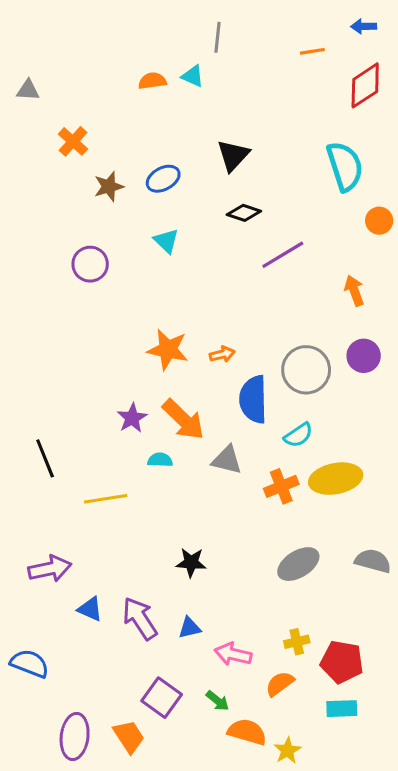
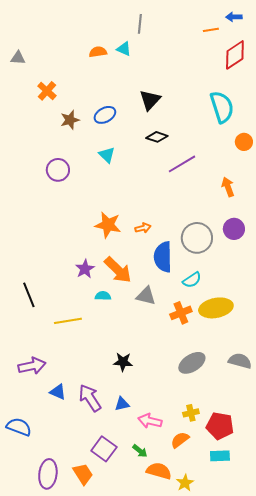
orange line: (312, 51) -> (211, 30), moved

